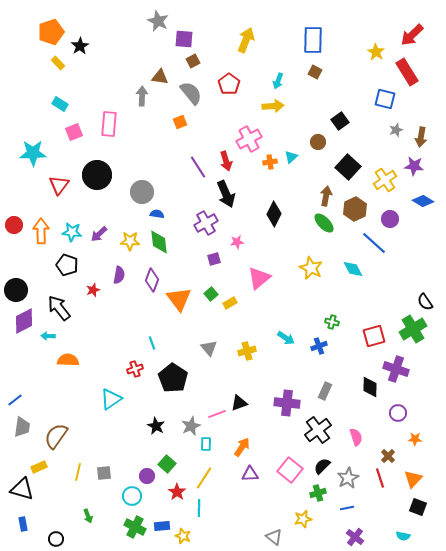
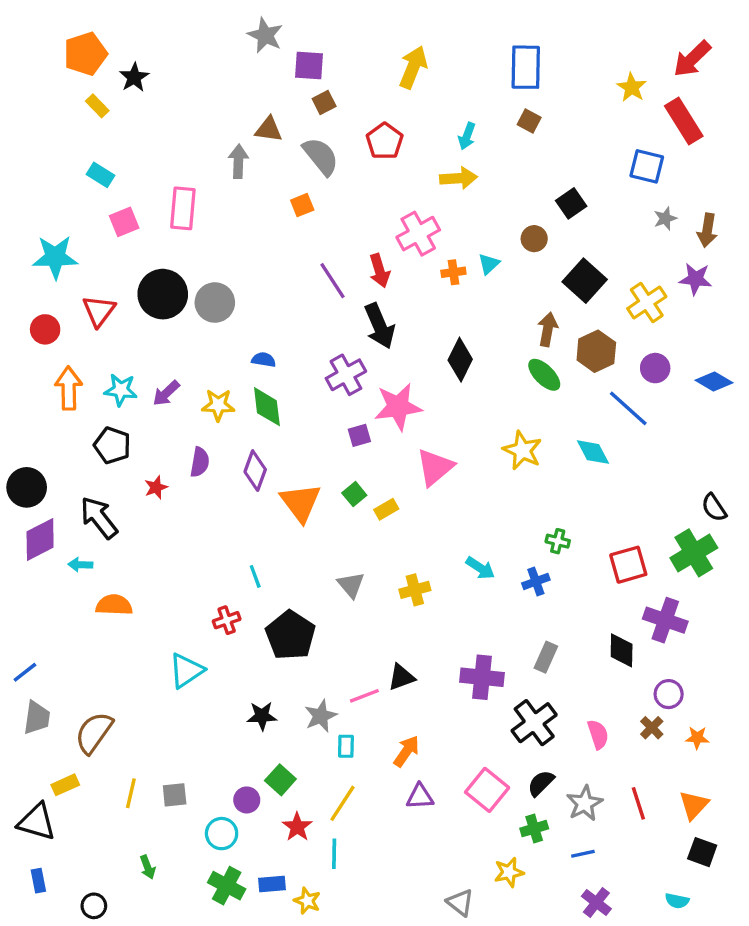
gray circle: (142, 192) -> (215, 303), moved
blue diamond: (423, 201) -> (714, 381), moved
red circle: (14, 225) -> (45, 329), moved
pink star: (237, 242) -> (398, 407), size x2.0
black star: (156, 426) -> (262, 716), turned -30
brown cross: (388, 456) -> (652, 728), moved

